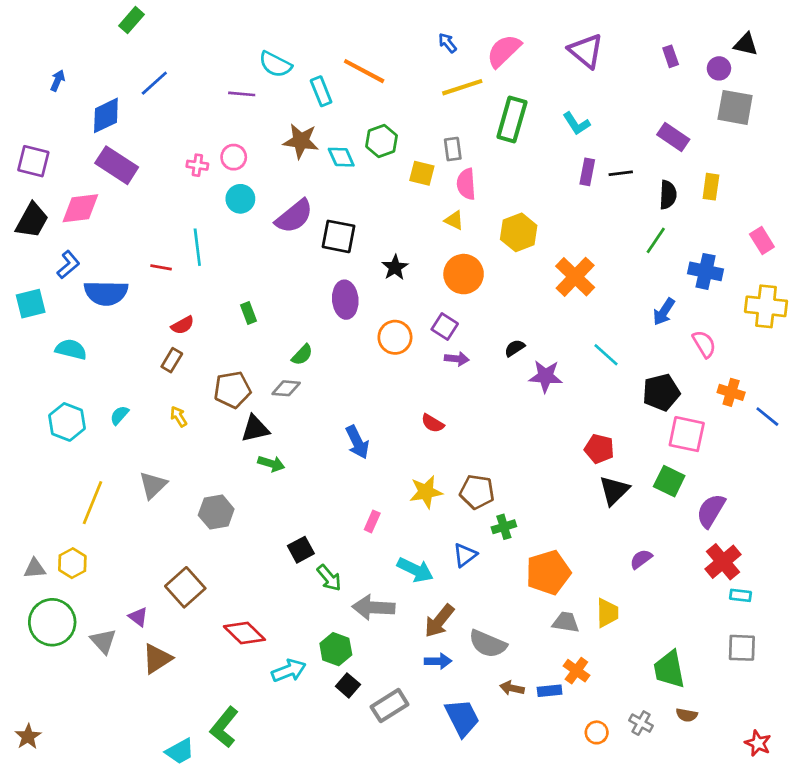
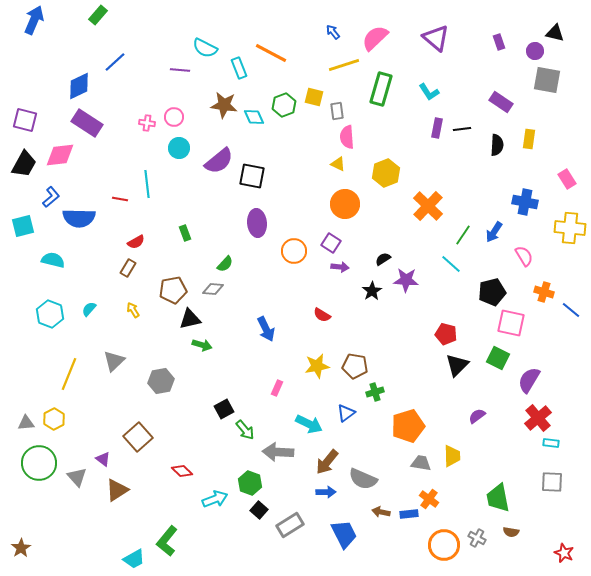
blue arrow: (58, 80) -> (34, 20), moved, size x1.8
yellow square: (422, 173) -> (314, 97), moved
green line: (656, 240) -> (463, 235), moved
black star: (395, 267) -> (372, 291), moved
red diamond: (244, 633) -> (182, 471), size x0.7
orange circle: (597, 732) -> (444, 545), size x1.8

